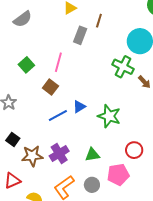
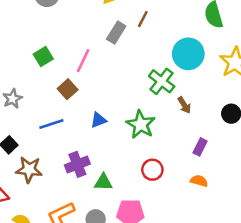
blue line: (58, 115) -> (51, 124), moved
green star: (109, 116) -> (141, 124), moved
red circle: (134, 150) -> (152, 170), moved
purple cross: (59, 154) -> (77, 164), moved

